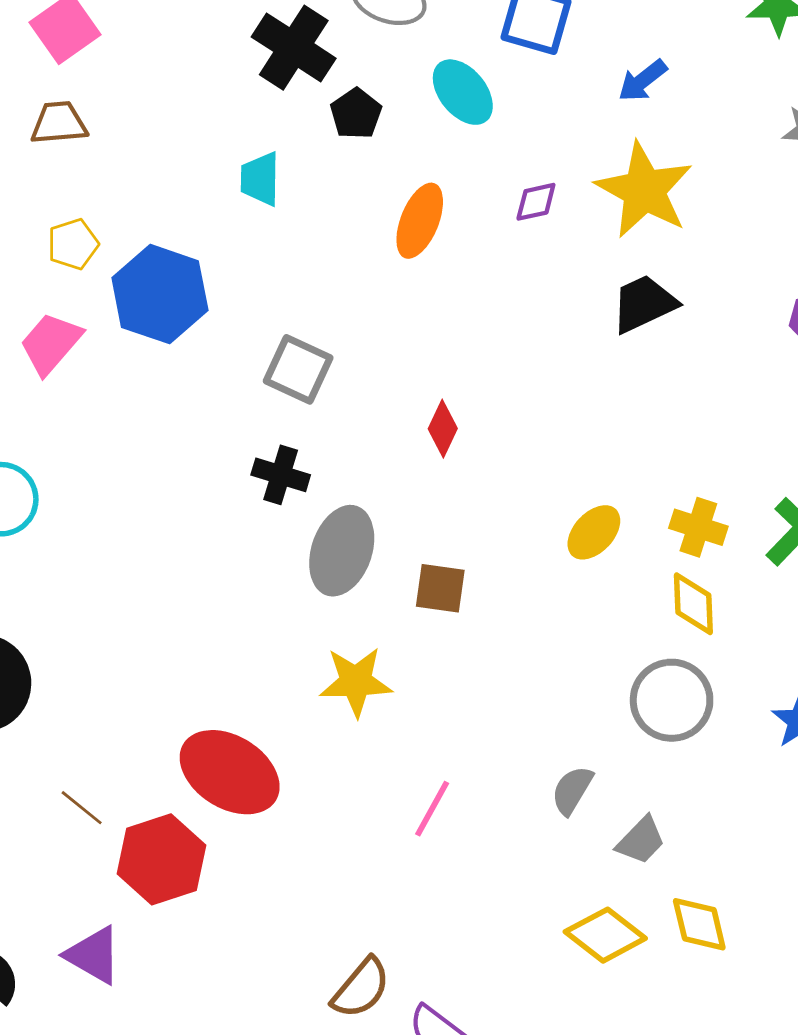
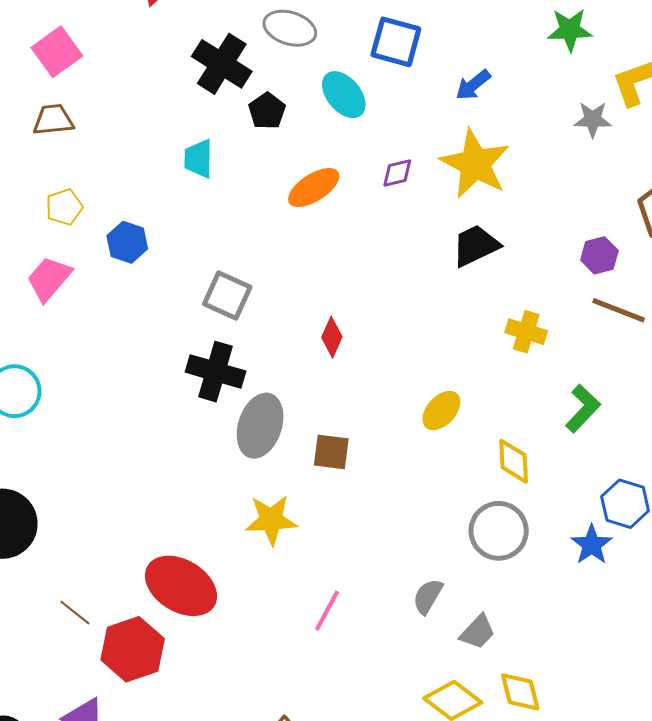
orange ellipse: (420, 221) -> (314, 188), turned 36
blue hexagon: (160, 294) -> (127, 242), size x0.6
black cross: (281, 475) -> (216, 372), size x1.4
yellow cross: (698, 527) -> (526, 332), moved

